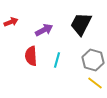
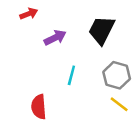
red arrow: (11, 22) -> (29, 14), moved
red semicircle: (31, 56) -> (39, 107), moved

